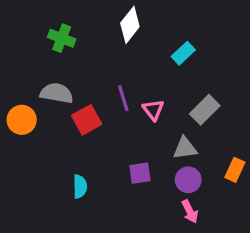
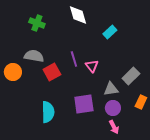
white diamond: (130, 25) -> (78, 15), turned -55
gray rectangle: (205, 110) -> (131, 76), moved
purple square: (140, 173) -> (84, 104), size x1.5
cyan semicircle: (80, 186) -> (48, 112), size x1.5

